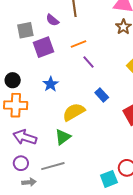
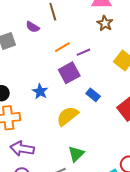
purple square: (43, 47) -> (69, 73), moved
purple line: (89, 62) -> (84, 52), moved, turned -64
green triangle: (63, 137) -> (76, 154), moved

